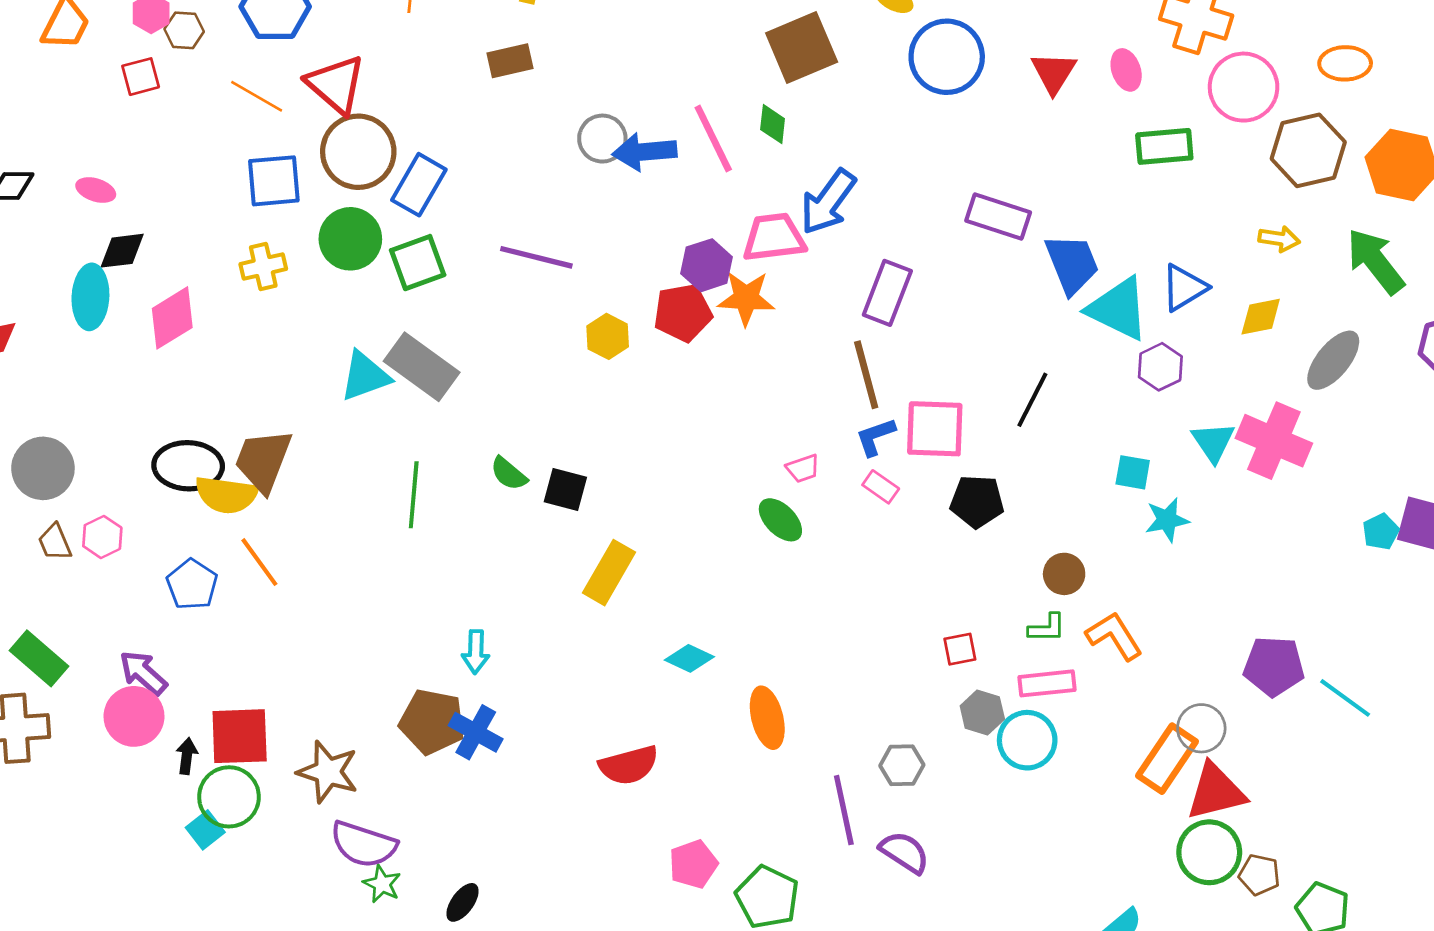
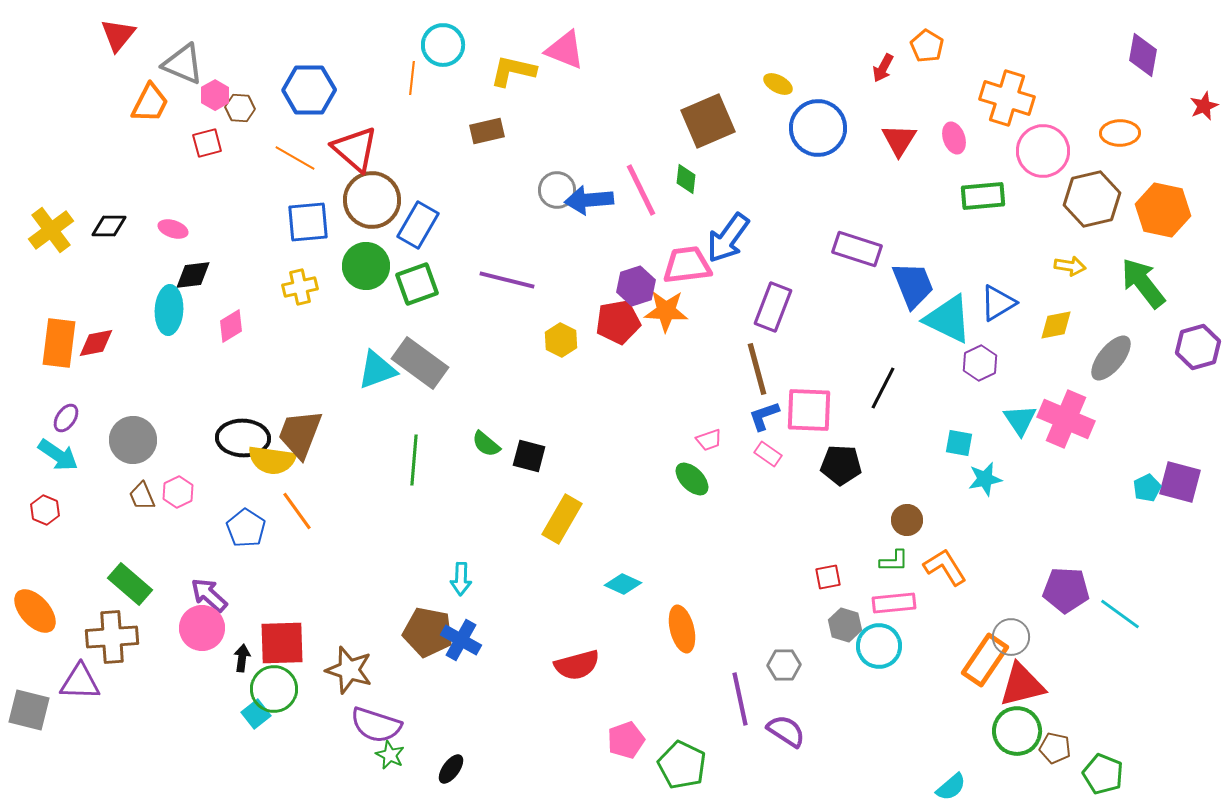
pink diamond: (172, 318) -> (231, 326), size x0.7

